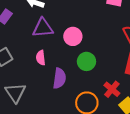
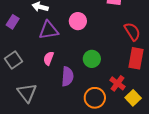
pink circle: (73, 36) -> (78, 21), moved
pink semicircle: (41, 58) -> (49, 58), turned 32

